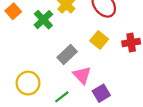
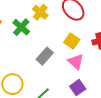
pink triangle: (82, 75) -> (76, 62), moved

